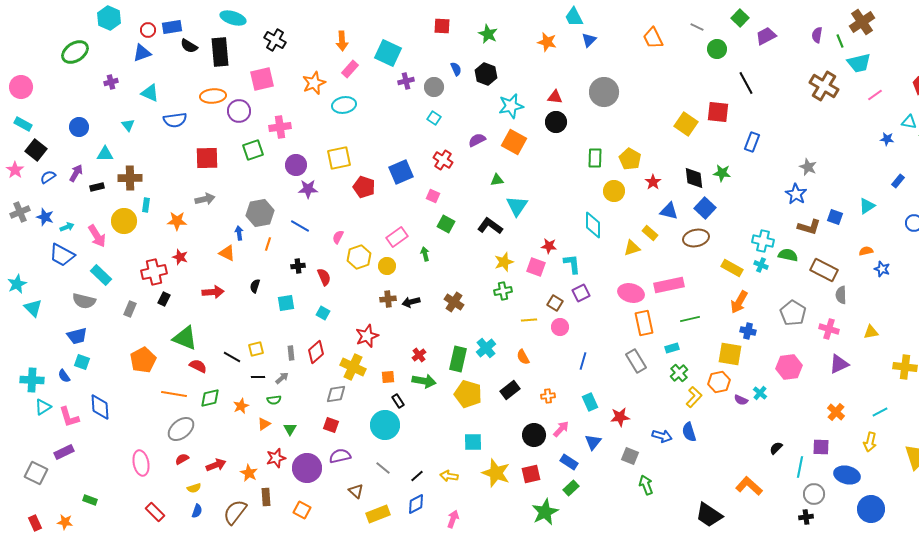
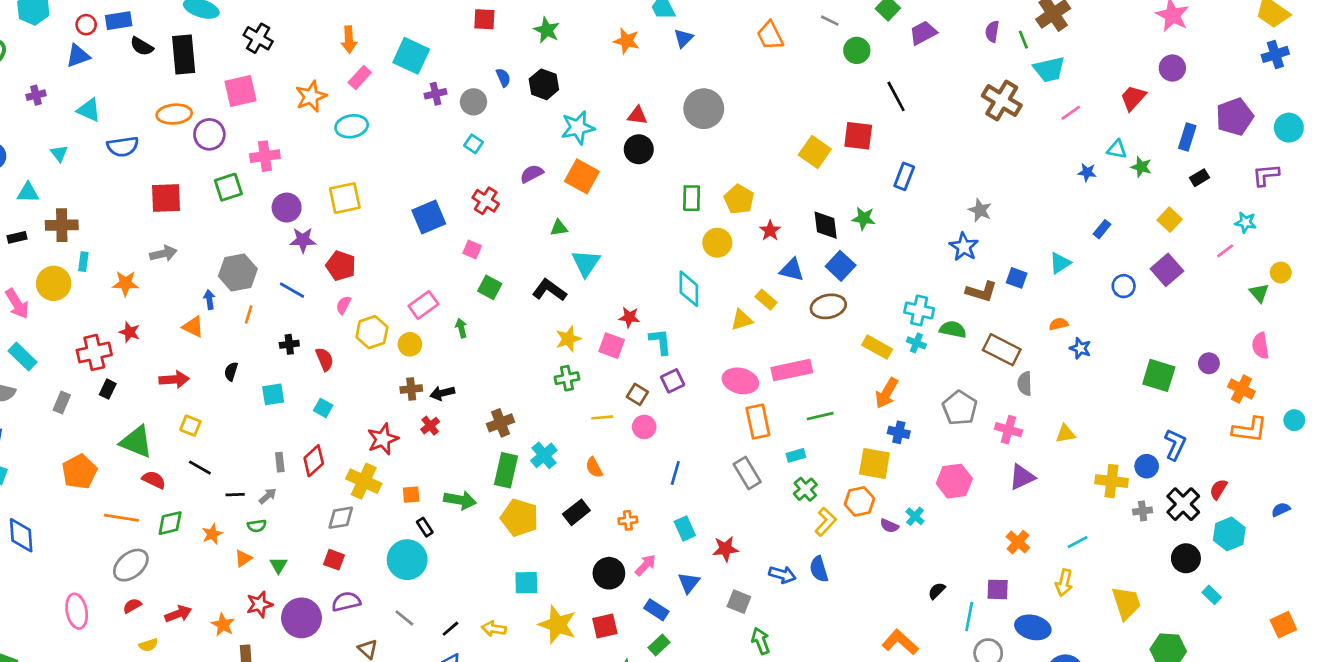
red pentagon: (364, 187) -> (341, 266), moved
brown cross: (454, 302) -> (501, 423), moved, turned 36
yellow square: (256, 349) -> (190, 426), moved, turned 35
red cross: (419, 355) -> (430, 426), moved

